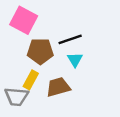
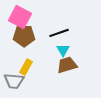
brown pentagon: (40, 51) -> (24, 36), moved
brown trapezoid: (58, 87) -> (67, 65), moved

